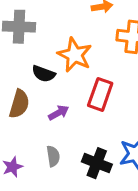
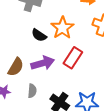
brown semicircle: (19, 104) -> (16, 67), moved
purple arrow: (59, 113) -> (43, 63), size x1.6

